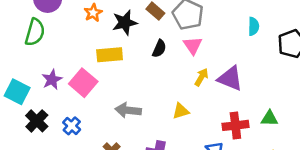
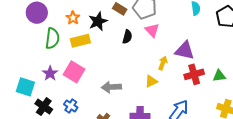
green semicircle: (35, 32) -> (52, 38), moved
yellow rectangle: (110, 55) -> (80, 41), moved
yellow arrow: (201, 77) -> (163, 63), moved
red cross: (235, 125) -> (194, 74), moved

